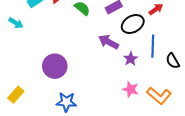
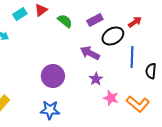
purple star: (131, 59) -> (96, 79), moved
black semicircle: (173, 61) -> (151, 71), turned 35
purple circle: (55, 66) -> (53, 76), moved

